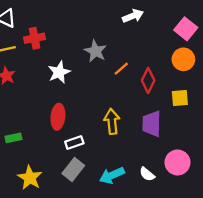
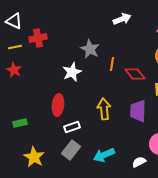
orange line: (121, 69) -> (112, 64), turned -40
white star: (59, 72) -> (72, 72), moved
red diamond: (148, 80) -> (135, 74), turned -65
white semicircle: (147, 174) -> (139, 162), moved, turned 112

